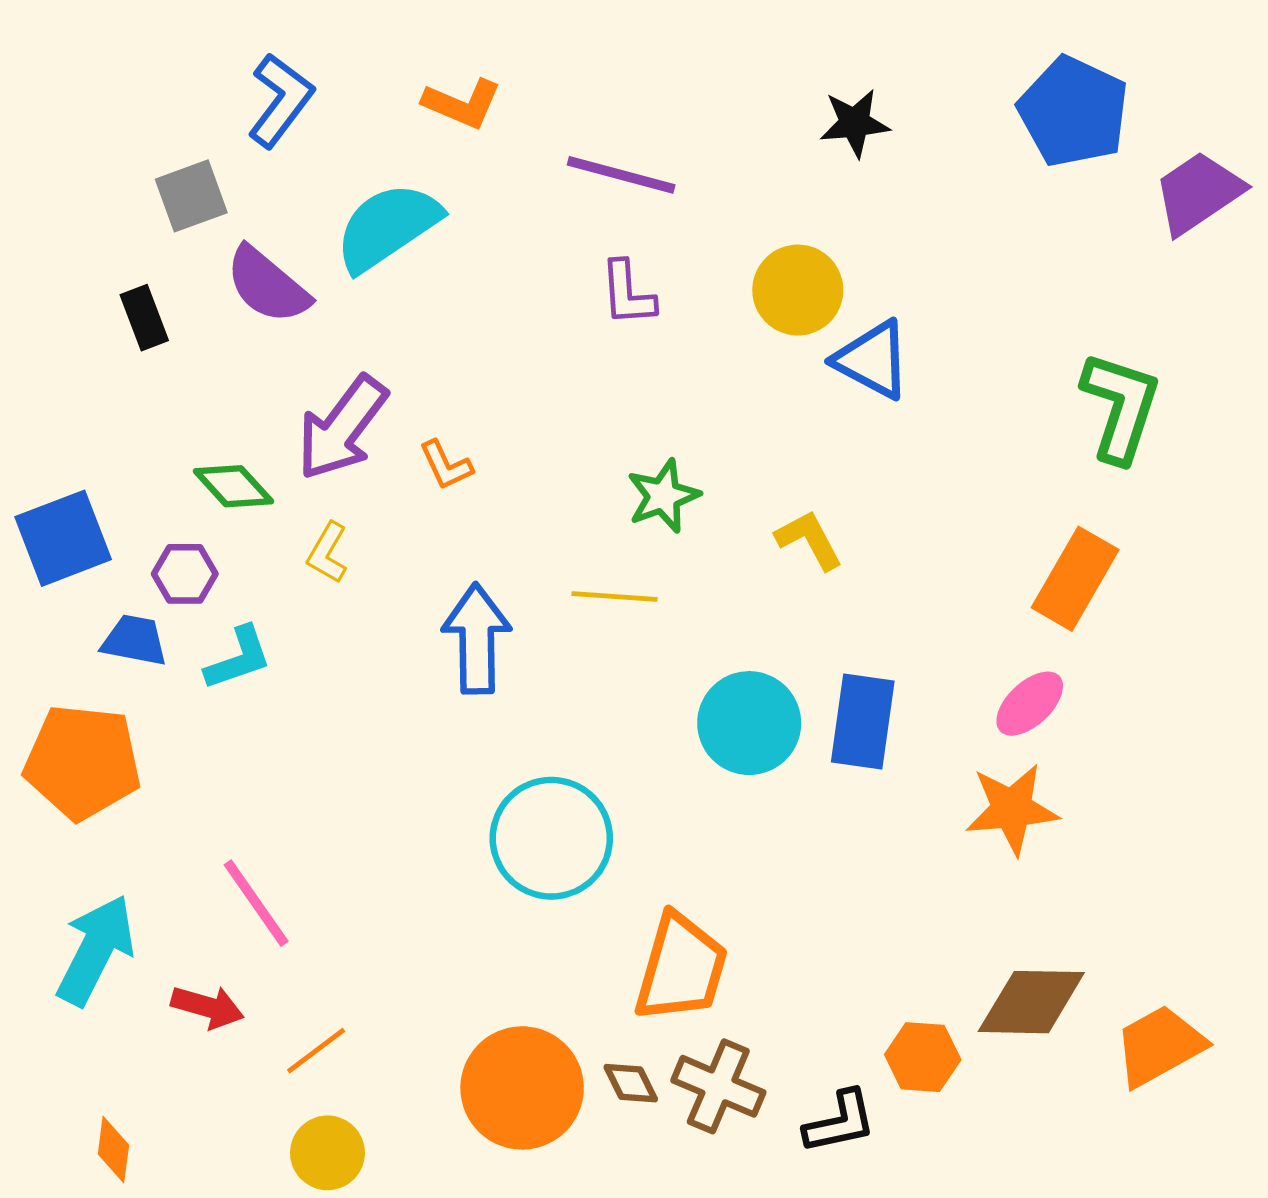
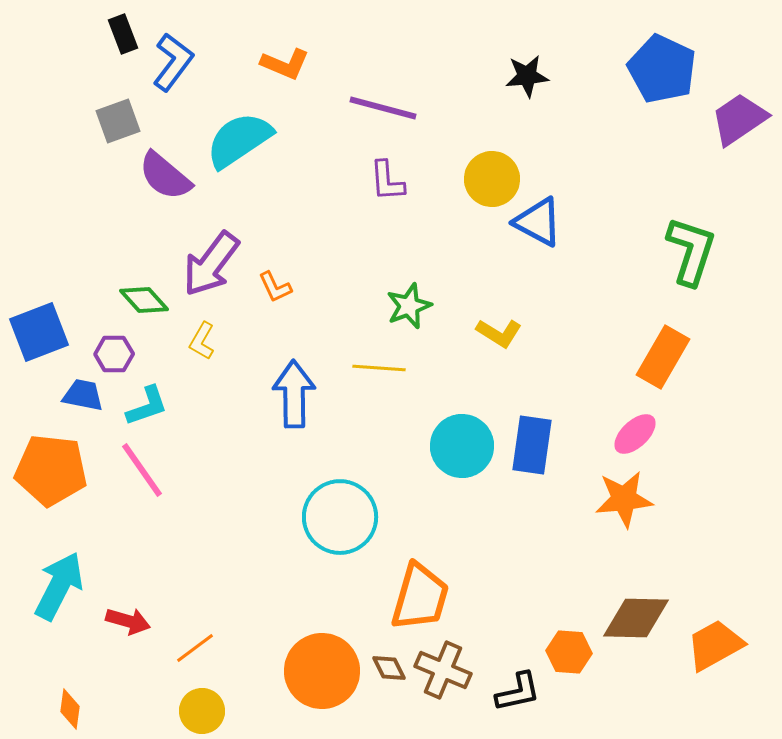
black rectangle: (144, 318) -> (123, 34), moved
yellow L-shape: (809, 540) -> (499, 333), turned 150
pink line: (256, 903) -> (142, 470), moved

